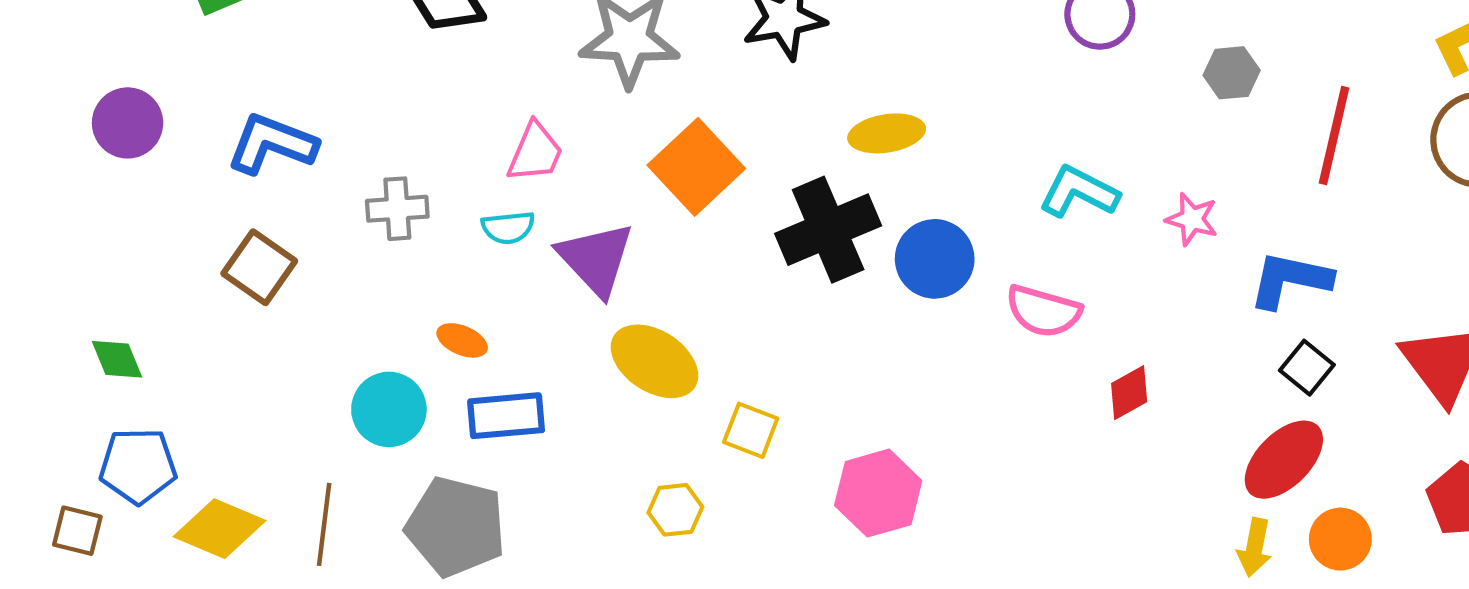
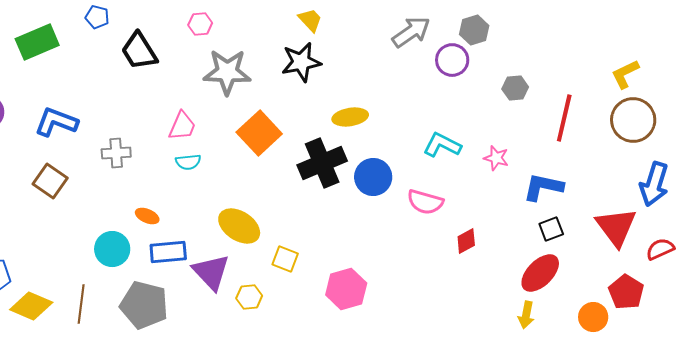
cyan semicircle: (508, 228) -> (188, 162), moved
purple triangle: (596, 259) -> (211, 272), moved
black square: (1307, 368) -> (551, 229), turned 30
orange circle: (1340, 539) -> (593, 317), moved

